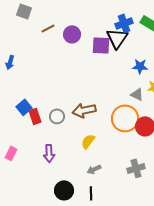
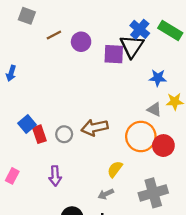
blue cross: (124, 23) -> (140, 29), turned -30
yellow semicircle: (88, 141) -> (115, 169), moved
gray cross: (136, 168) -> (153, 193), size x1.4

